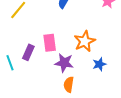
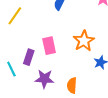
purple star: (64, 63) -> (44, 79), moved

